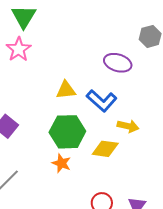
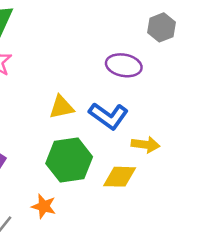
orange star: (61, 163) -> (44, 206), moved

